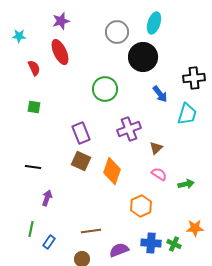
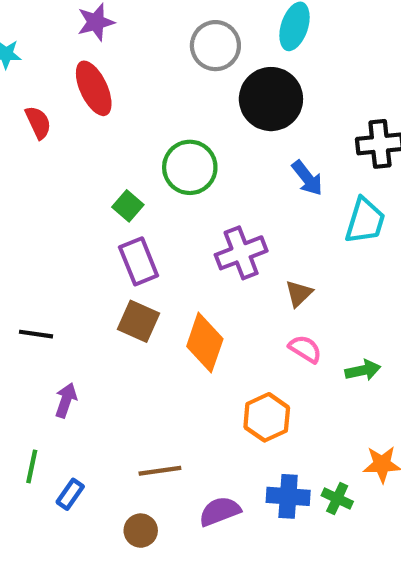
green square: (34, 107) -> (128, 206), moved, turned 32

